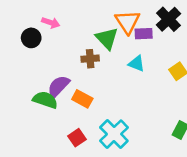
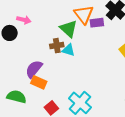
cyan triangle: (137, 64) -> (68, 50), moved
orange rectangle: (82, 99) -> (39, 82), moved
green semicircle: (45, 100) -> (16, 97), moved

